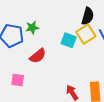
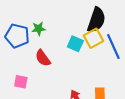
black semicircle: (88, 16) -> (96, 20), size x1.4
red semicircle: (38, 56) -> (43, 58), turned 90

